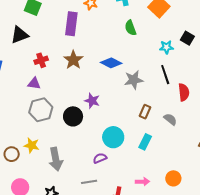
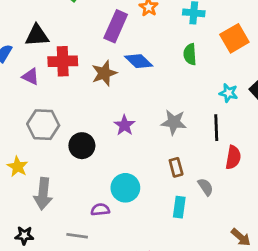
black triangle: (19, 35) -> (37, 35), moved
red cross: (41, 60) -> (63, 61), size x1.5
blue diamond: (111, 63) -> (139, 61), moved
purple triangle: (34, 83) -> (30, 76), moved
purple star: (92, 101) -> (124, 125), moved
brown rectangle: (145, 112) -> (176, 167), turned -56
cyan rectangle: (145, 142) -> (179, 207), moved, turned -35

